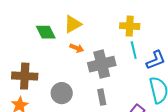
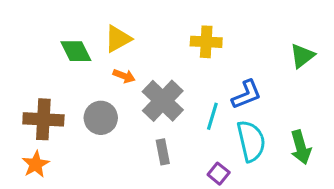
cyan line: (134, 50) -> (212, 116), moved, turned 30
gray cross: (102, 64) -> (163, 101), turned -32
gray circle: (62, 93) -> (101, 118), moved

